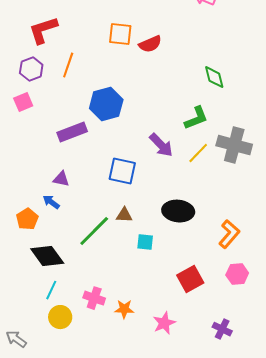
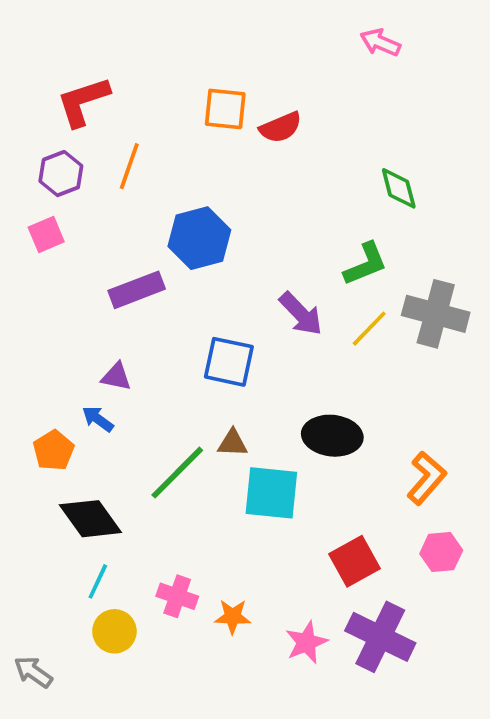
cyan square: (145, 242) -> (271, 493), size x1.8
purple cross: (222, 329) -> (380, 637), moved, size x1.8

